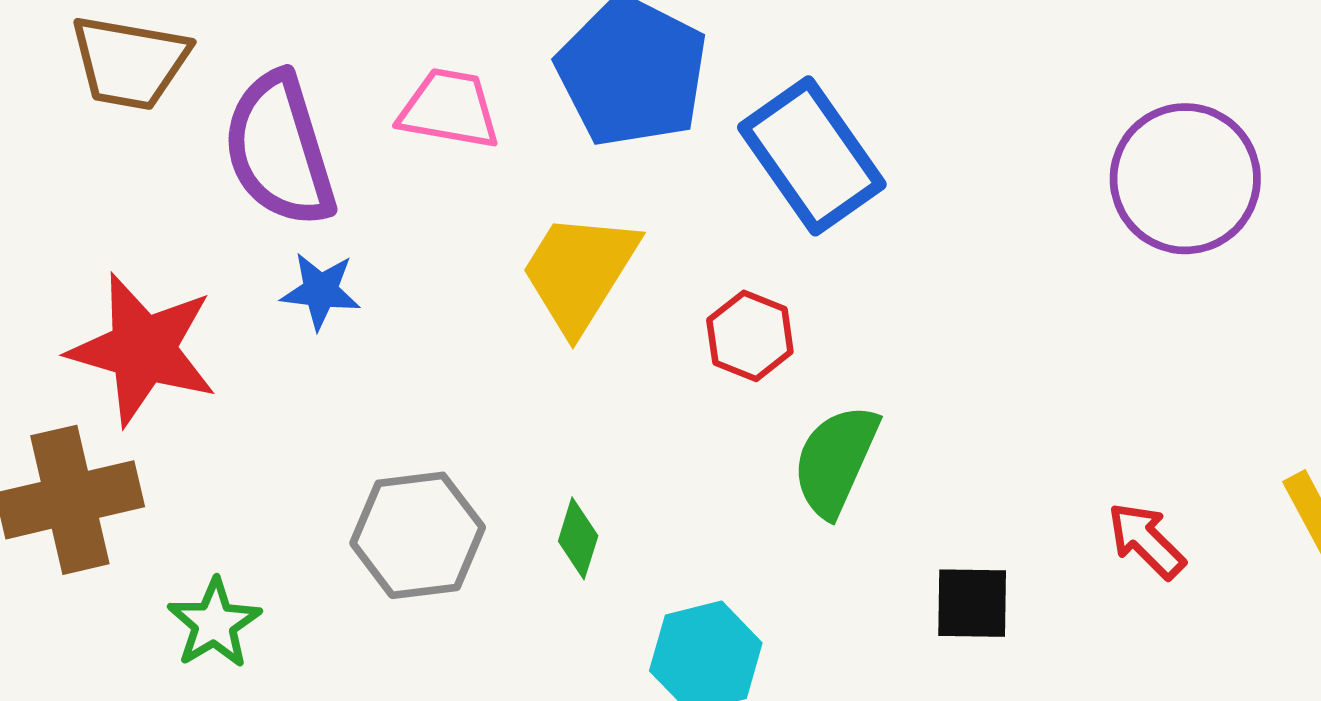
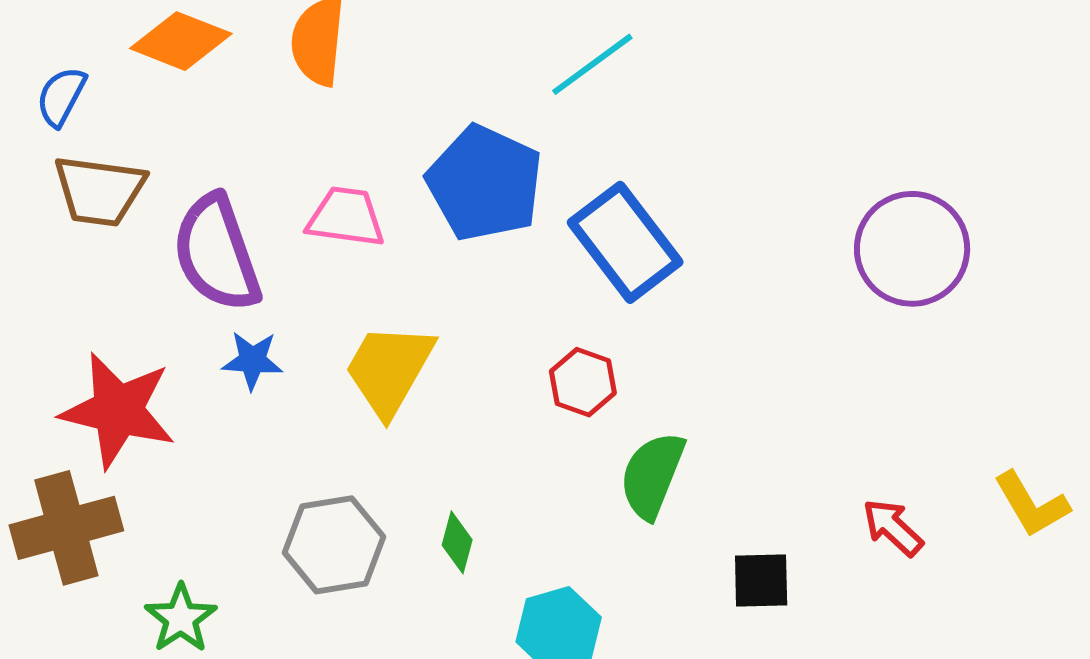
yellow trapezoid: (579, 272) -> (389, 369), moved

